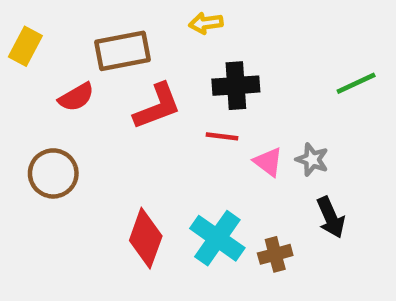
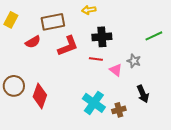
gray star: (312, 160) -> (134, 61), moved
brown circle: (53, 173) -> (14, 86), moved
red diamond: (146, 238) -> (40, 96), moved

